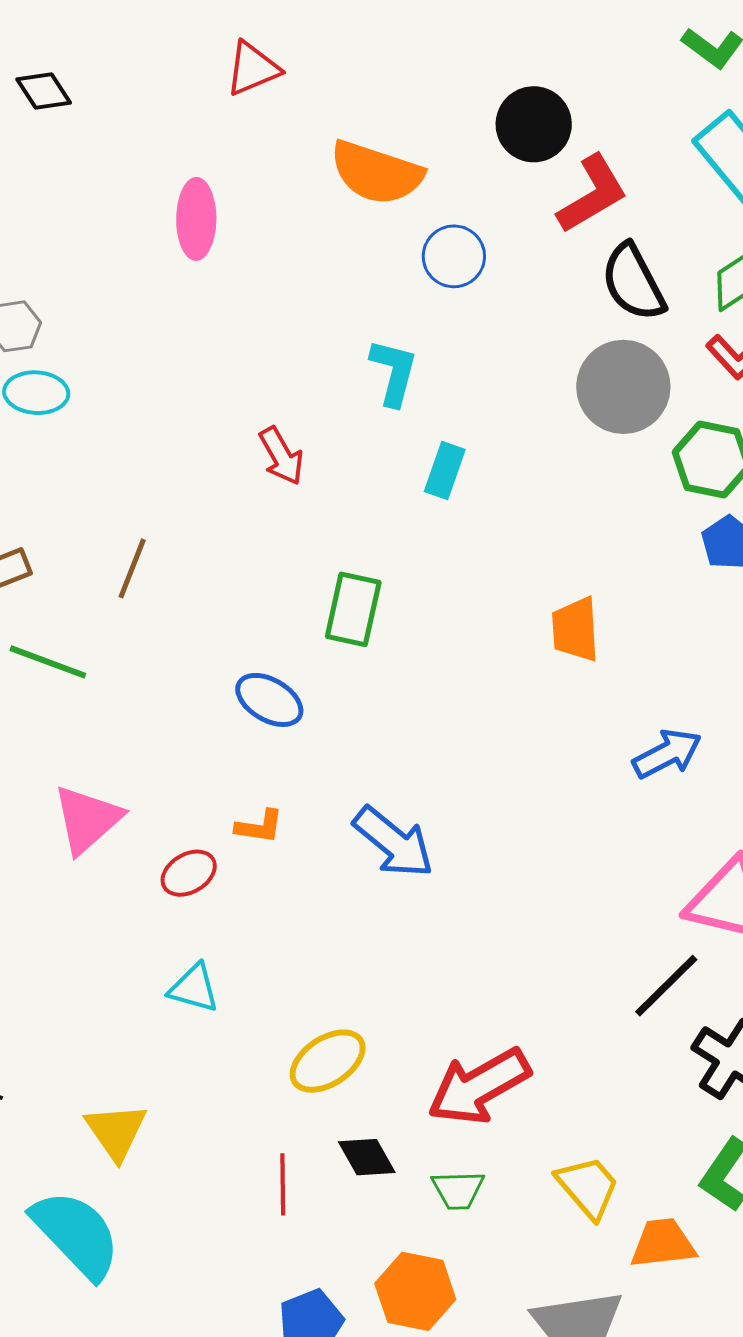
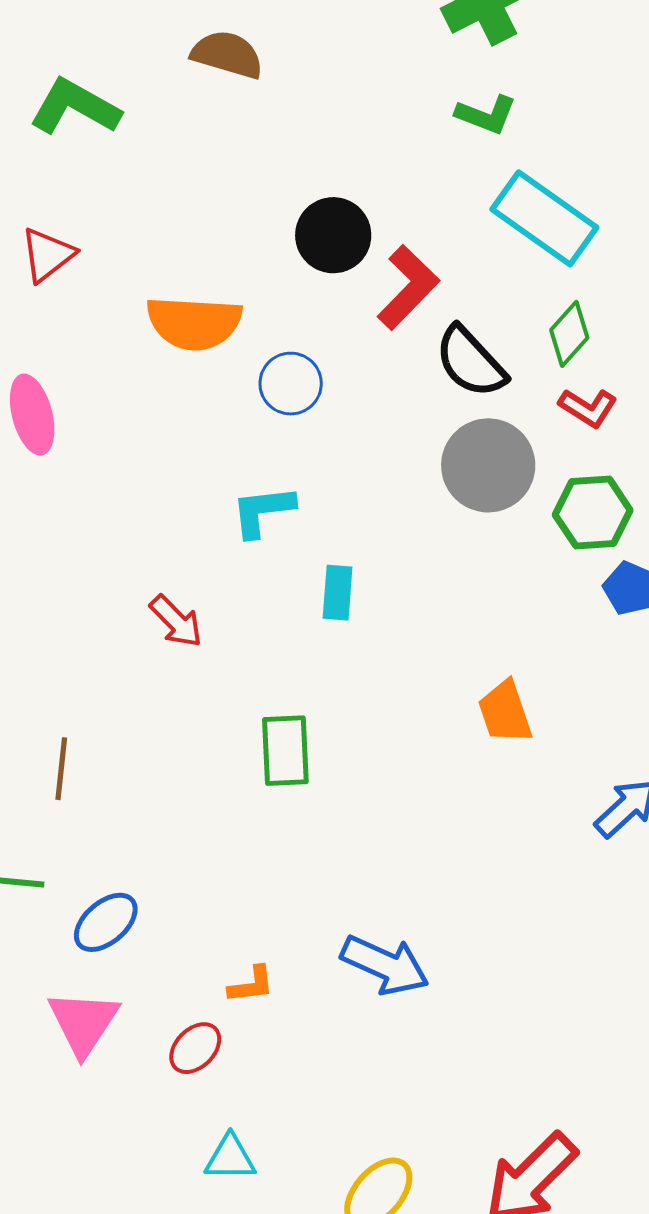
cyan L-shape: (394, 372) -> (263, 511), turned -96
blue ellipse: (269, 700) -> (106, 922), moved, turned -56

